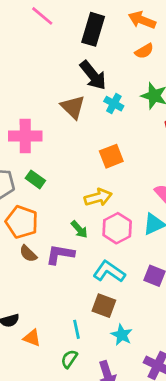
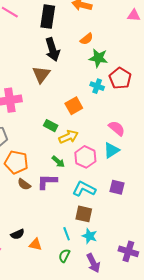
orange semicircle: (144, 51) -> (87, 39), moved
black arrow: (93, 75) -> (52, 50), turned 30
cyan cross: (114, 104) -> (97, 86), moved
brown triangle: (73, 107) -> (41, 74), turned 30
green rectangle: (35, 179) -> (51, 126), moved
cyan star: (122, 335) -> (90, 236), moved

